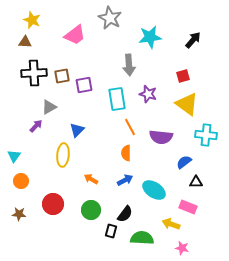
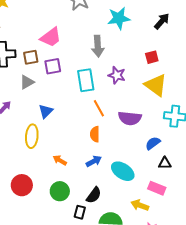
pink trapezoid: (75, 35) -> (51, 37), moved
gray triangle: (49, 107) -> (27, 82), moved

